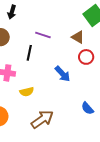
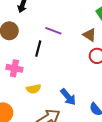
blue arrow: (62, 74) -> (68, 97), moved

